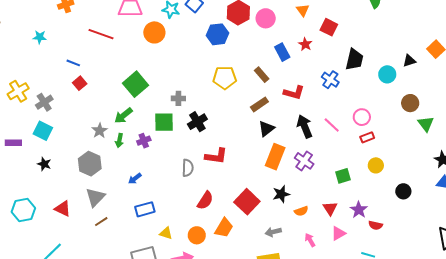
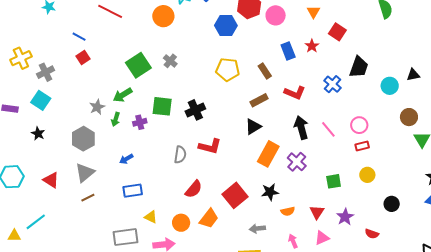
gray cross: (178, 98) -> (170, 61), moved, turned 32
black triangle: (266, 129) -> (253, 127), moved
red semicircle: (375, 225) -> (372, 234), moved

